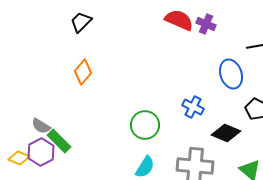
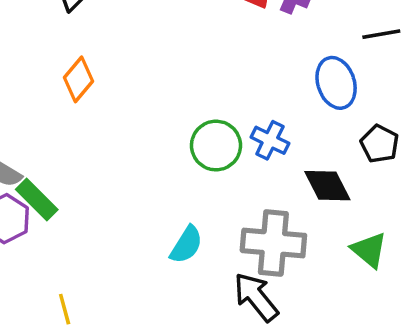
green circle: (145, 125) -> (216, 146), moved
black diamond: (226, 133) -> (327, 186), turned 40

